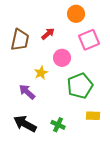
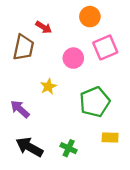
red arrow: (48, 34) -> (44, 27), moved, turned 72
pink circle: (62, 58) -> (73, 58), moved
purple arrow: (27, 92) -> (20, 109), moved

